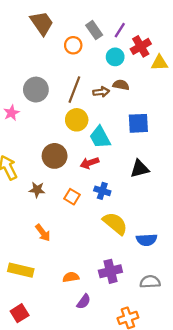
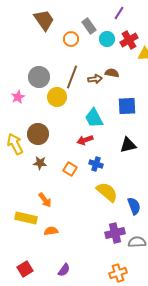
purple line: (120, 30) -> (119, 13), moved
cyan circle: (115, 57) -> (107, 39), moved
yellow circle: (77, 120) -> (57, 97), moved
brown circle: (55, 156) -> (38, 134), moved
blue semicircle: (147, 240) -> (134, 206), turned -108
yellow rectangle: (21, 270) -> (26, 218), moved
purple cross: (110, 271) -> (115, 233), moved
orange semicircle: (71, 277) -> (51, 231), moved
purple semicircle: (84, 302) -> (64, 270), moved

